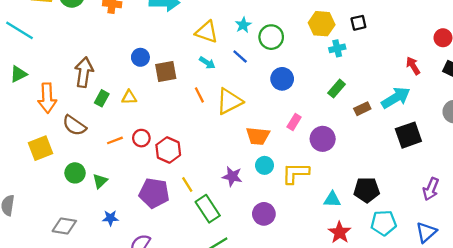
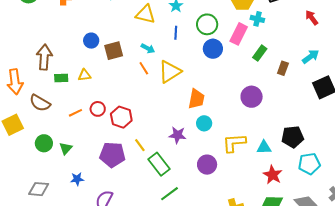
green circle: (271, 37) -> (207, 24), moved
cyan cross: (337, 48) -> (257, 19), turned 32
blue line: (240, 57) -> (176, 33), turned 56
cyan arrow: (207, 63) -> (148, 48), moved
red arrow: (413, 66) -> (312, 18), moved
green rectangle: (102, 98) -> (61, 78), turned 64
cyan arrow: (396, 98) -> (311, 57), size x0.7
brown rectangle: (362, 109) -> (283, 68), turned -40
pink rectangle: (294, 122) -> (239, 34), moved, size x1.5
orange trapezoid: (258, 136) -> (196, 99), turned -80
yellow L-shape: (295, 173) -> (234, 143), moved

